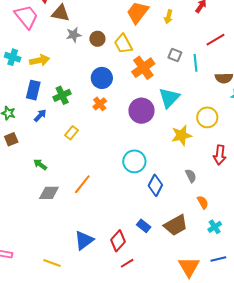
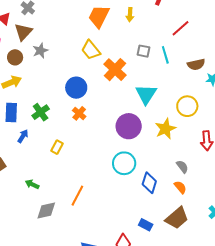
brown triangle: (61, 13) -> (23, 32), turned -48
brown circle: (97, 39) -> (15, 57), moved
purple circle: (141, 111) -> (129, 126), moved
orange semicircle: (203, 202) -> (180, 187), moved

